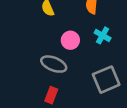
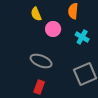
pink circle: (70, 40) -> (53, 29), moved

